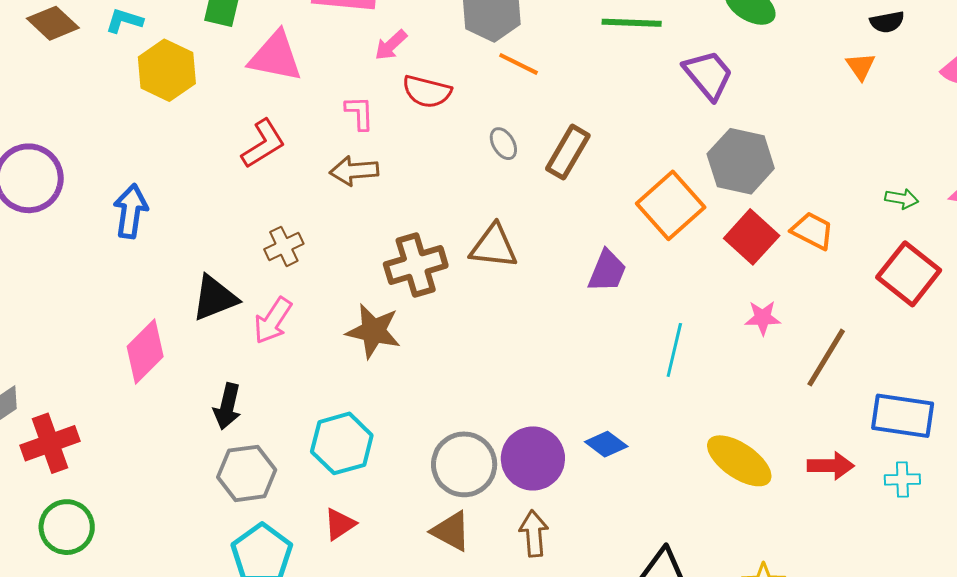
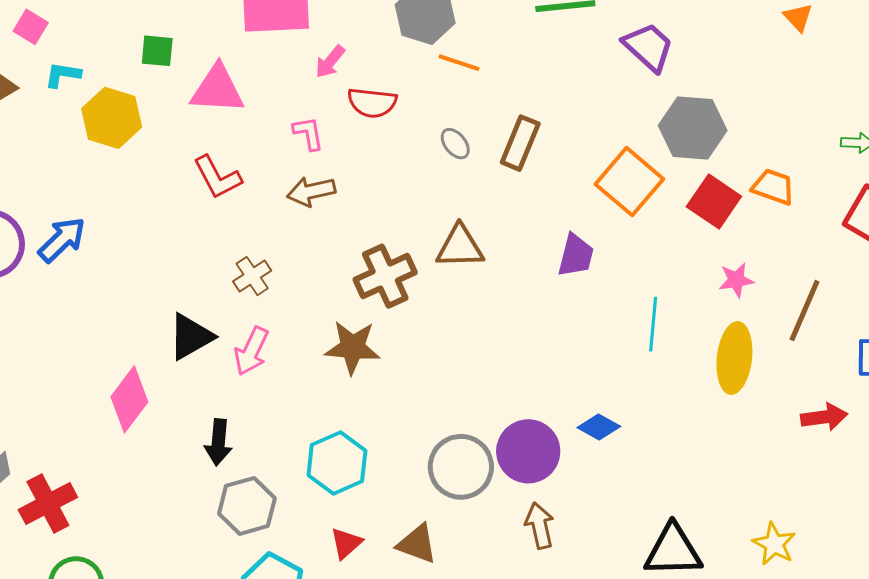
red L-shape: (263, 144) -> (217, 177), turned 102
blue arrow: (131, 211) -> (62, 240), moved, turned 46
yellow ellipse: (739, 461) -> (734, 358), moved, turned 70
brown triangle: (451, 531) -> (417, 544), moved

